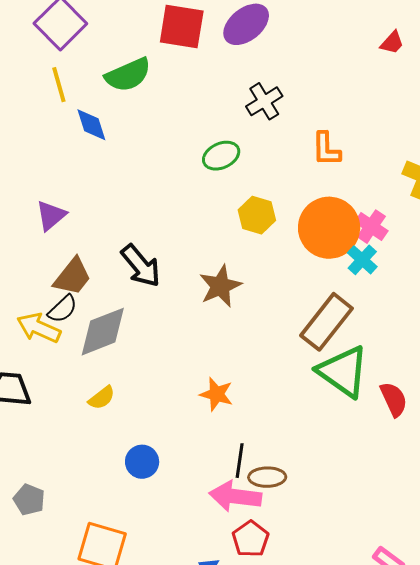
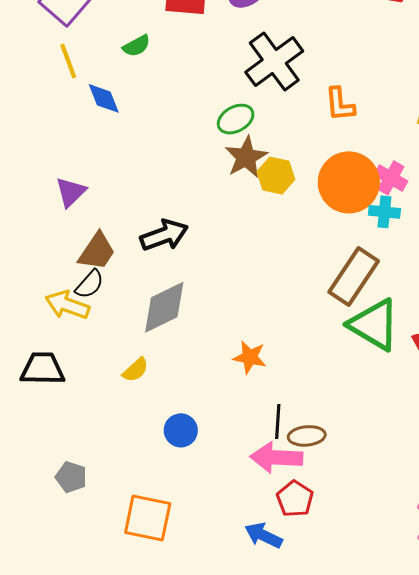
green semicircle: (128, 75) -> (136, 46), size x0.6
black cross: (264, 101) -> (274, 62), size x1.6
cyan cross: (362, 260) -> (384, 212), turned -32
black arrow: (141, 266) -> (164, 235), turned -66
brown star: (220, 286) -> (246, 157), moved
gray diamond: (103, 332) -> (164, 307), moved

